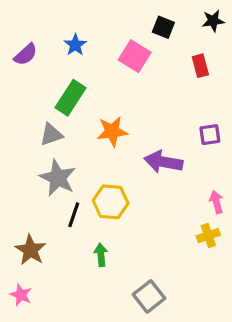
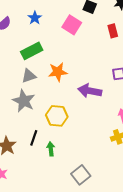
green rectangle: (71, 98) -> (32, 51), turned 30
gray triangle: (51, 135) -> (29, 76), moved
black line: (74, 215) -> (34, 138), moved

